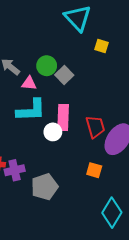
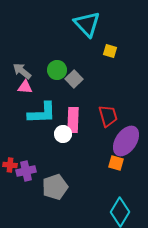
pink triangle: (29, 83) -> (25, 87), moved
red trapezoid: (95, 127) -> (108, 116), moved
orange square: (94, 170) -> (116, 163), moved

